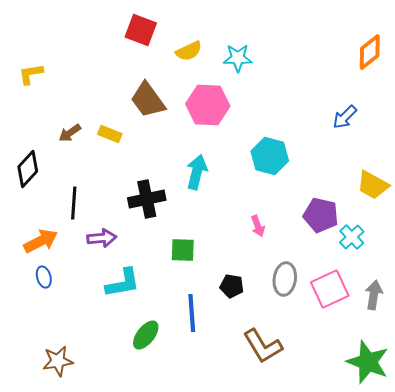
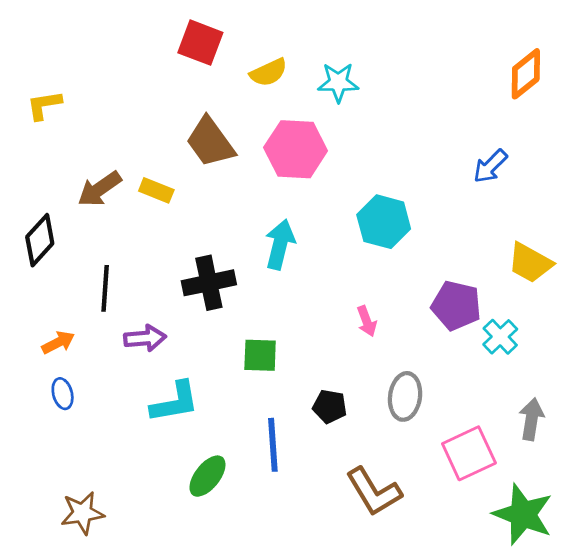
brown arrow: (70, 133) -> (99, 189), size x1.4
orange arrow: (41, 241) -> (58, 342), size x0.7
pink square: (330, 289) -> (469, 453), moved

